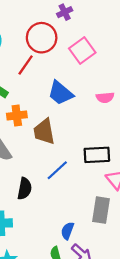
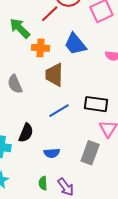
orange cross: (17, 116) -> (40, 48), moved
black semicircle: (25, 189) -> (26, 133), moved
blue semicircle: (67, 231) -> (52, 153), moved, turned -126

